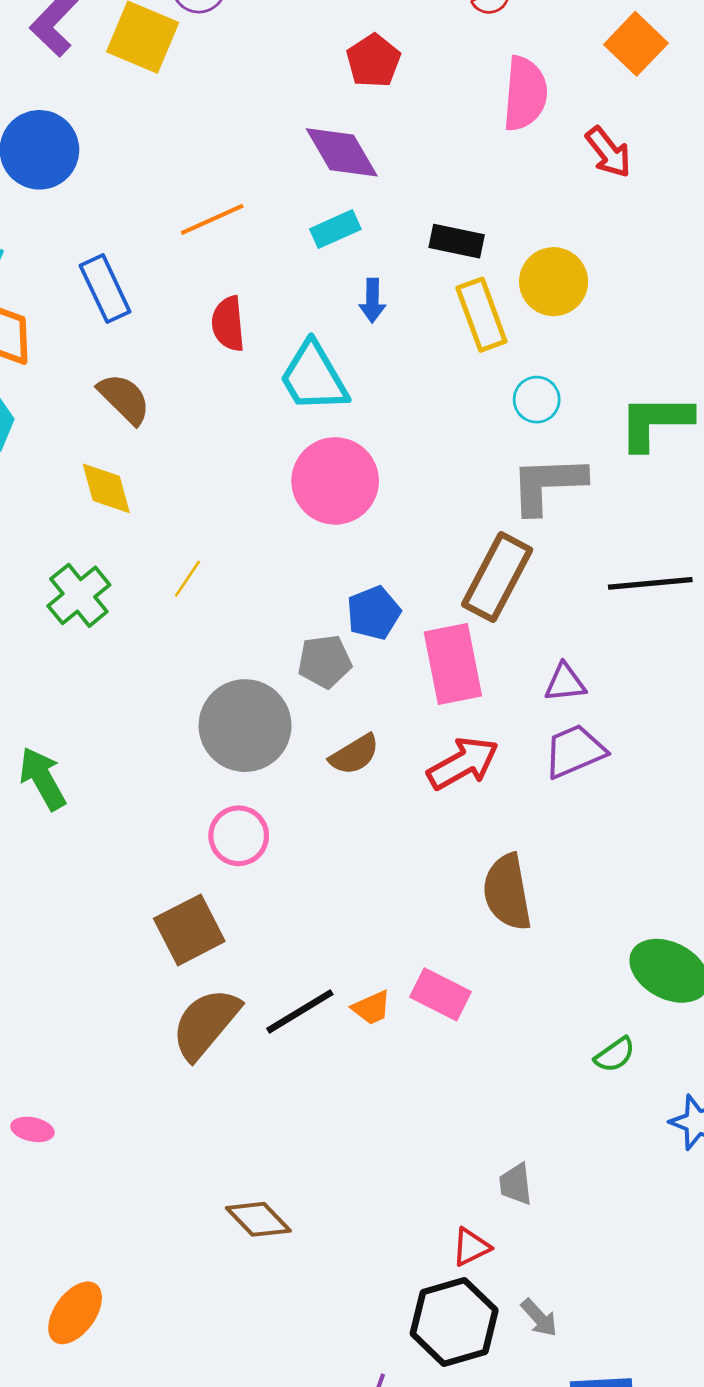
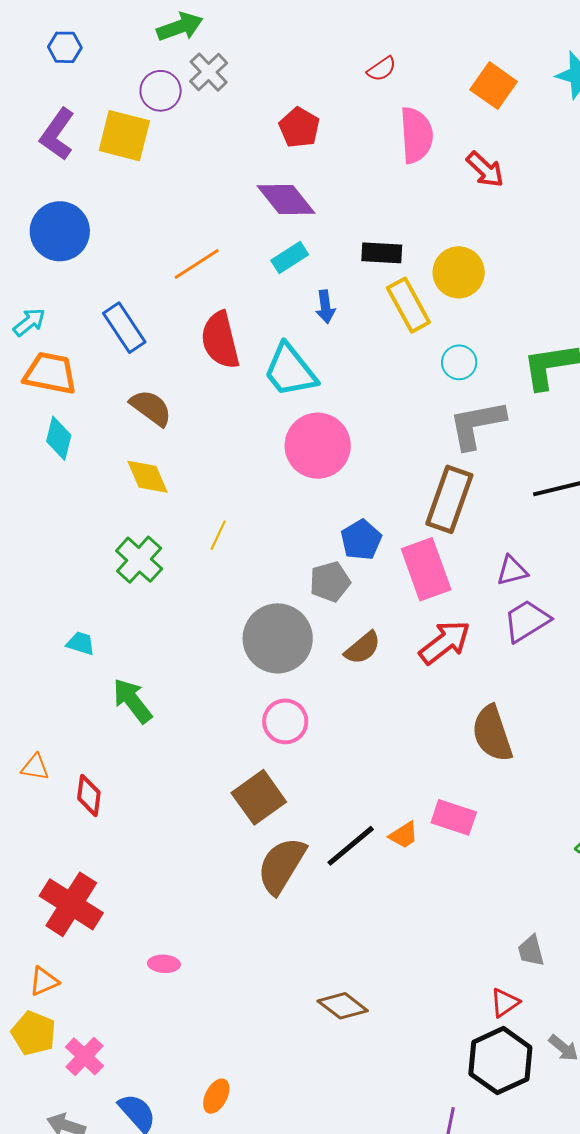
red semicircle: (228, 324) -> (220, 340), size x1.4
orange ellipse: (75, 1313) -> (216, 1096), size x0.7

